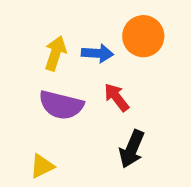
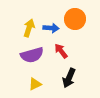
purple semicircle: (61, 105) -> (32, 55), turned -30
yellow triangle: (42, 166) -> (35, 84), moved

